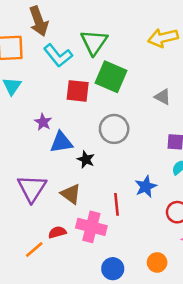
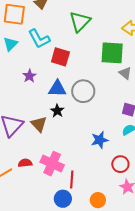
cyan L-shape: (58, 55) -> (39, 39), moved
green square: (111, 77) -> (112, 53), moved, turned -30
blue triangle: (61, 142) -> (57, 89), moved
brown triangle: (71, 194) -> (39, 124), moved
red line: (116, 204) -> (72, 179), moved

